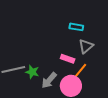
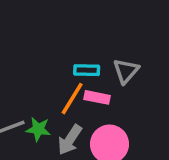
cyan rectangle: (76, 27) -> (87, 70), moved
orange line: (79, 72) -> (72, 99), moved

